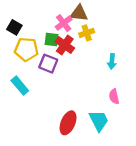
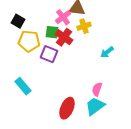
cyan arrow: (112, 61) -> (107, 52), turned 48
cyan rectangle: (20, 86) -> (23, 86), moved
pink semicircle: (114, 97) -> (97, 89), moved, turned 32
cyan trapezoid: (99, 121) -> (95, 106), turned -100

